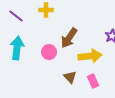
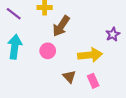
brown arrow: (69, 38) -> (61, 26), moved

